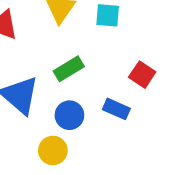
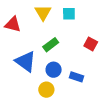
blue rectangle: (116, 109) -> (76, 77), moved

